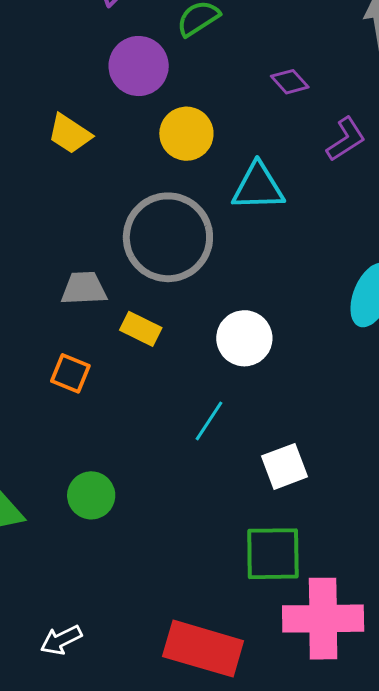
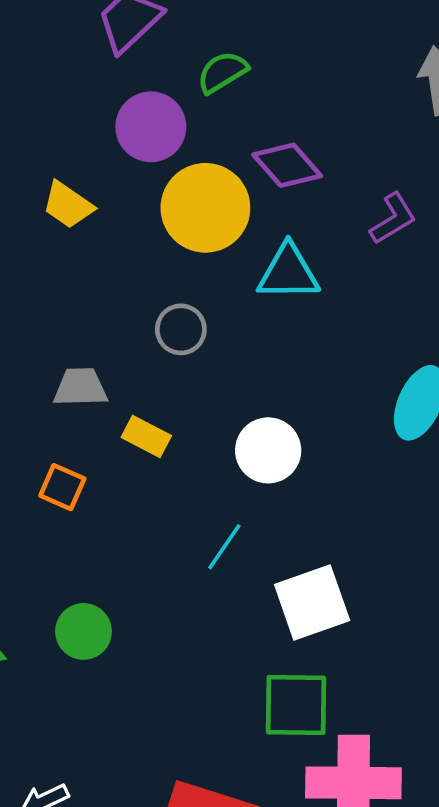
purple diamond: (290, 82) -> (287, 165), moved, size x1.5
yellow circle: (186, 134) -> (205, 208), size x1.4
gray circle: (168, 237) -> (181, 329), size x0.5
white square: (285, 466) -> (312, 603), size x1.4

